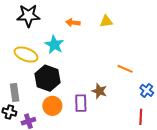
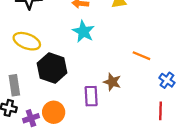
cyan star: (54, 45) -> (83, 32), moved
orange circle: (52, 106) -> (54, 112), moved

